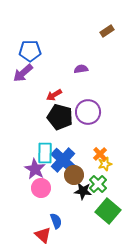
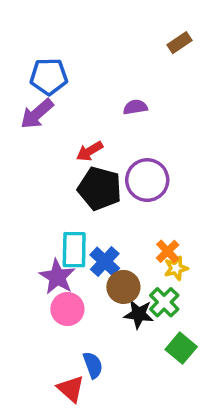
blue cross: (63, 160) -> (105, 262), size x0.7
green square: (108, 211) -> (181, 348), size x0.7

